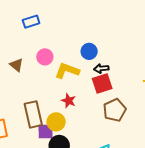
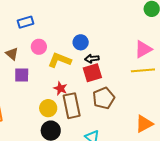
blue rectangle: (31, 22) -> (25, 22), moved
brown rectangle: (33, 114) -> (72, 106), moved
purple square: (46, 132) -> (22, 75), moved

